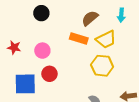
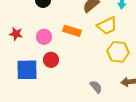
orange rectangle: (79, 38) -> (72, 31), moved
yellow hexagon: (102, 66) -> (118, 52), moved

